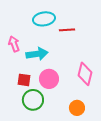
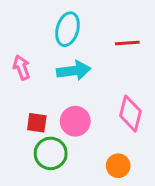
cyan ellipse: (44, 19) -> (68, 29), turned -65
red line: (67, 30) -> (127, 43), moved
cyan arrow: (37, 54) -> (74, 71), moved

